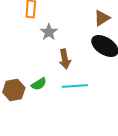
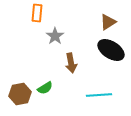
cyan line: (75, 86) -> (99, 95), moved

